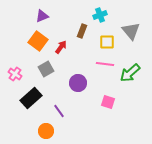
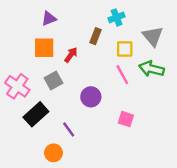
orange square: (38, 41) -> (44, 48), turned -36
pink line: (105, 64) -> (122, 75), turned 54
green arrow: (130, 73) -> (152, 69), moved, turned 55
pink cross: (15, 74) -> (17, 86), size x1.5

